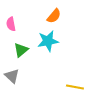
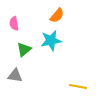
gray triangle: (12, 76) -> (15, 76), turned -35

